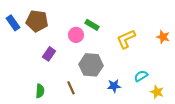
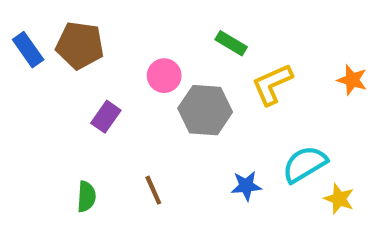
green rectangle: (92, 25) -> (231, 43), moved
gray hexagon: (91, 65) -> (205, 110), moved
cyan semicircle: (141, 76) -> (305, 164), size x1.5

